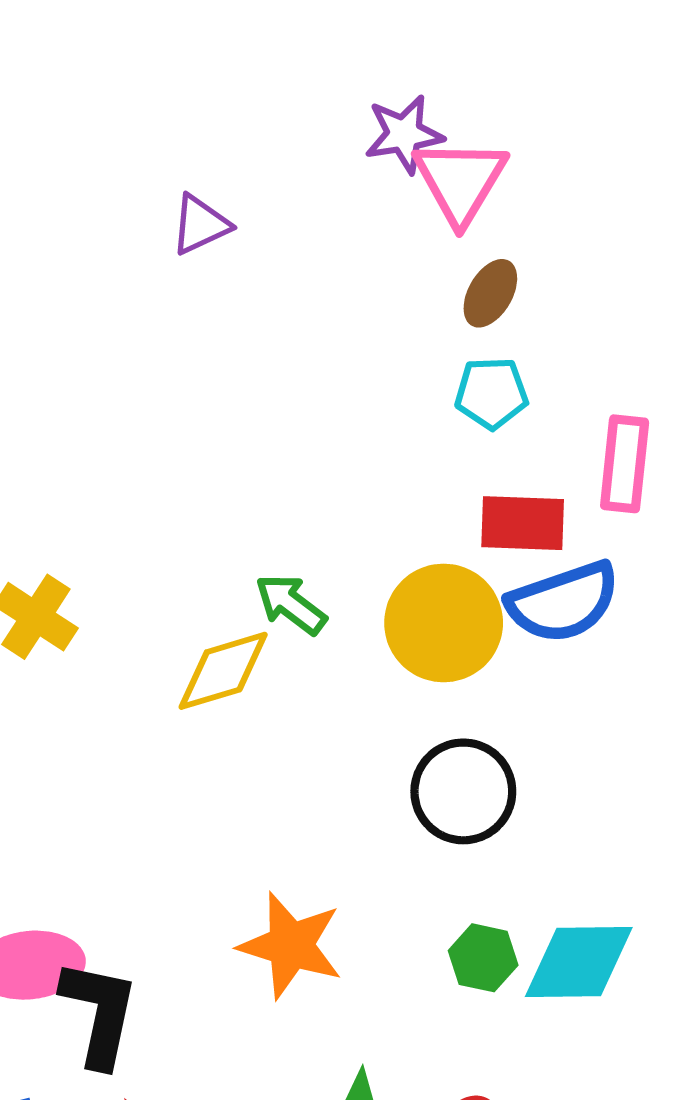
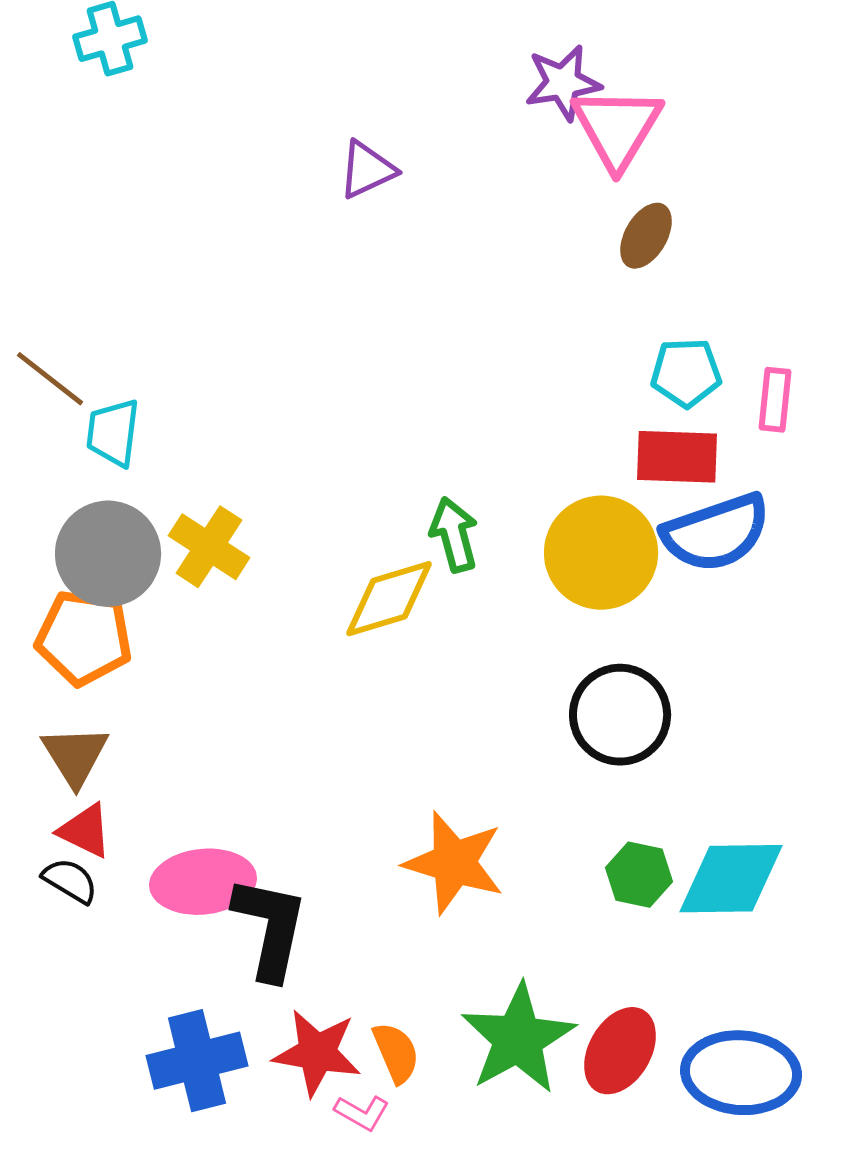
cyan pentagon: (491, 393) -> (686, 373), moved
pink rectangle: (625, 464) -> (775, 400), size x0.7
green arrow: (291, 604) -> (454, 535), turned 38

